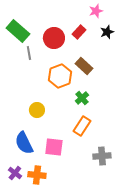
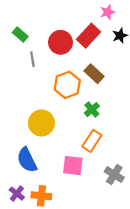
green rectangle: (18, 31) -> (20, 34), size x0.6
red rectangle: (79, 32) -> (88, 36), size x1.5
yellow circle: (37, 110) -> (41, 123), size x1.5
pink square: (54, 147) -> (73, 166), moved
gray cross: (102, 156) -> (114, 175), turned 36

